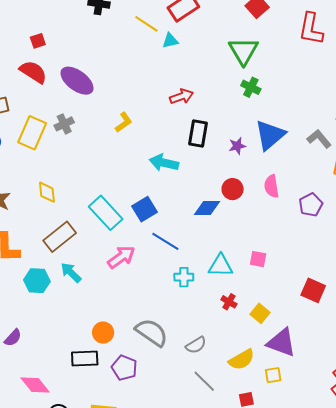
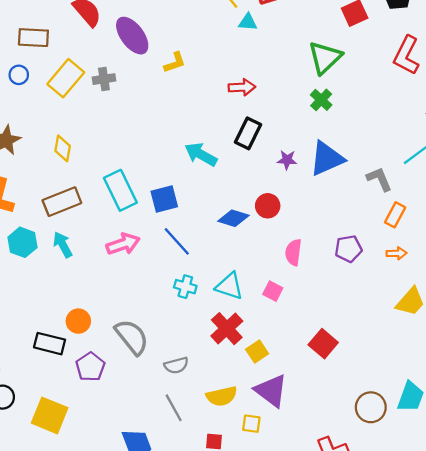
yellow L-shape: (124, 122) -> (175, 63), moved
pink semicircle: (272, 186) -> (293, 252), moved
red cross: (229, 302) -> (227, 329), size x1.8

